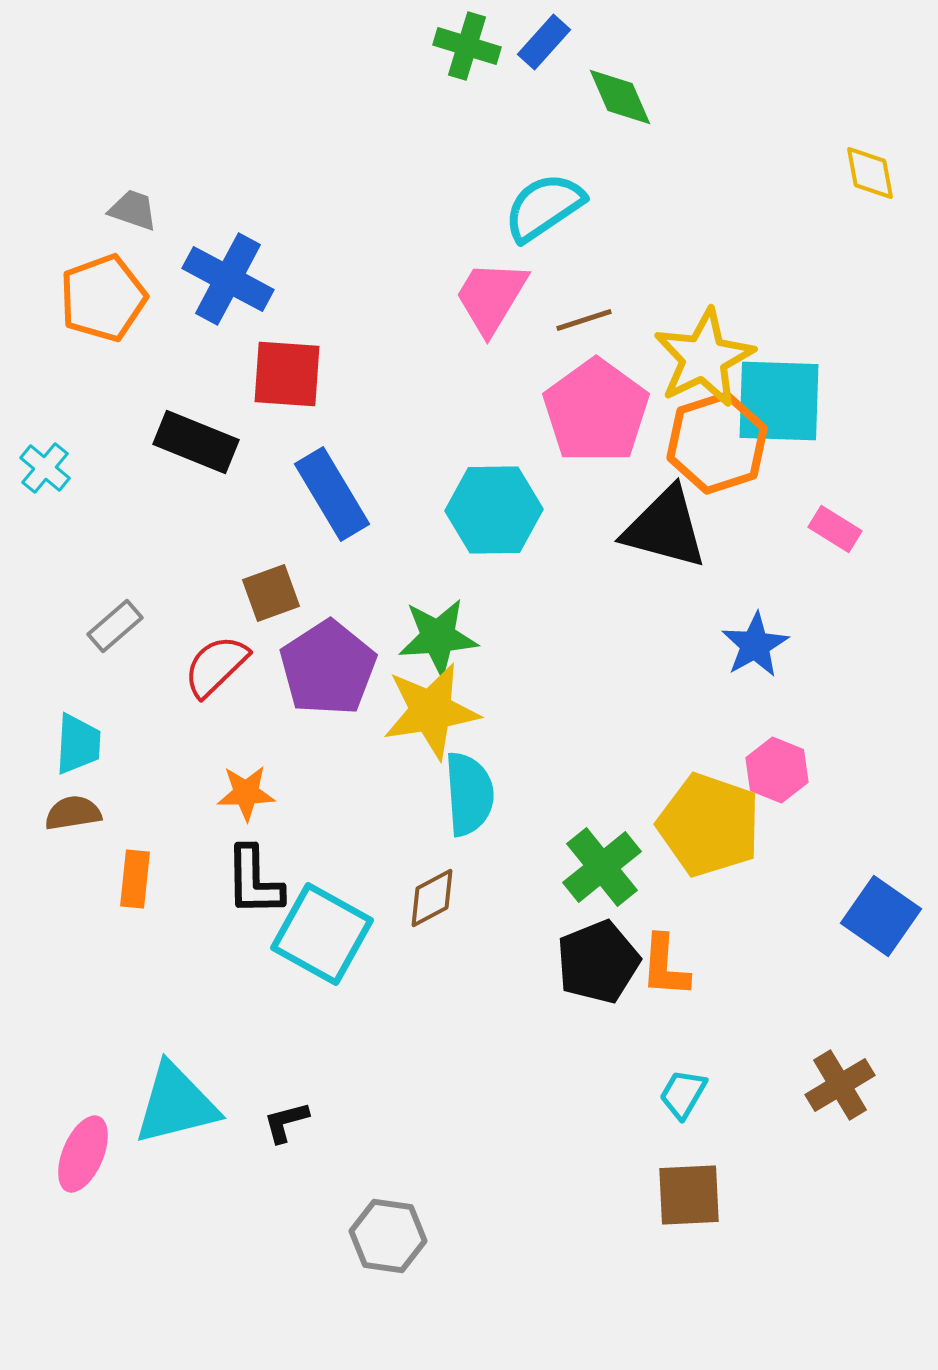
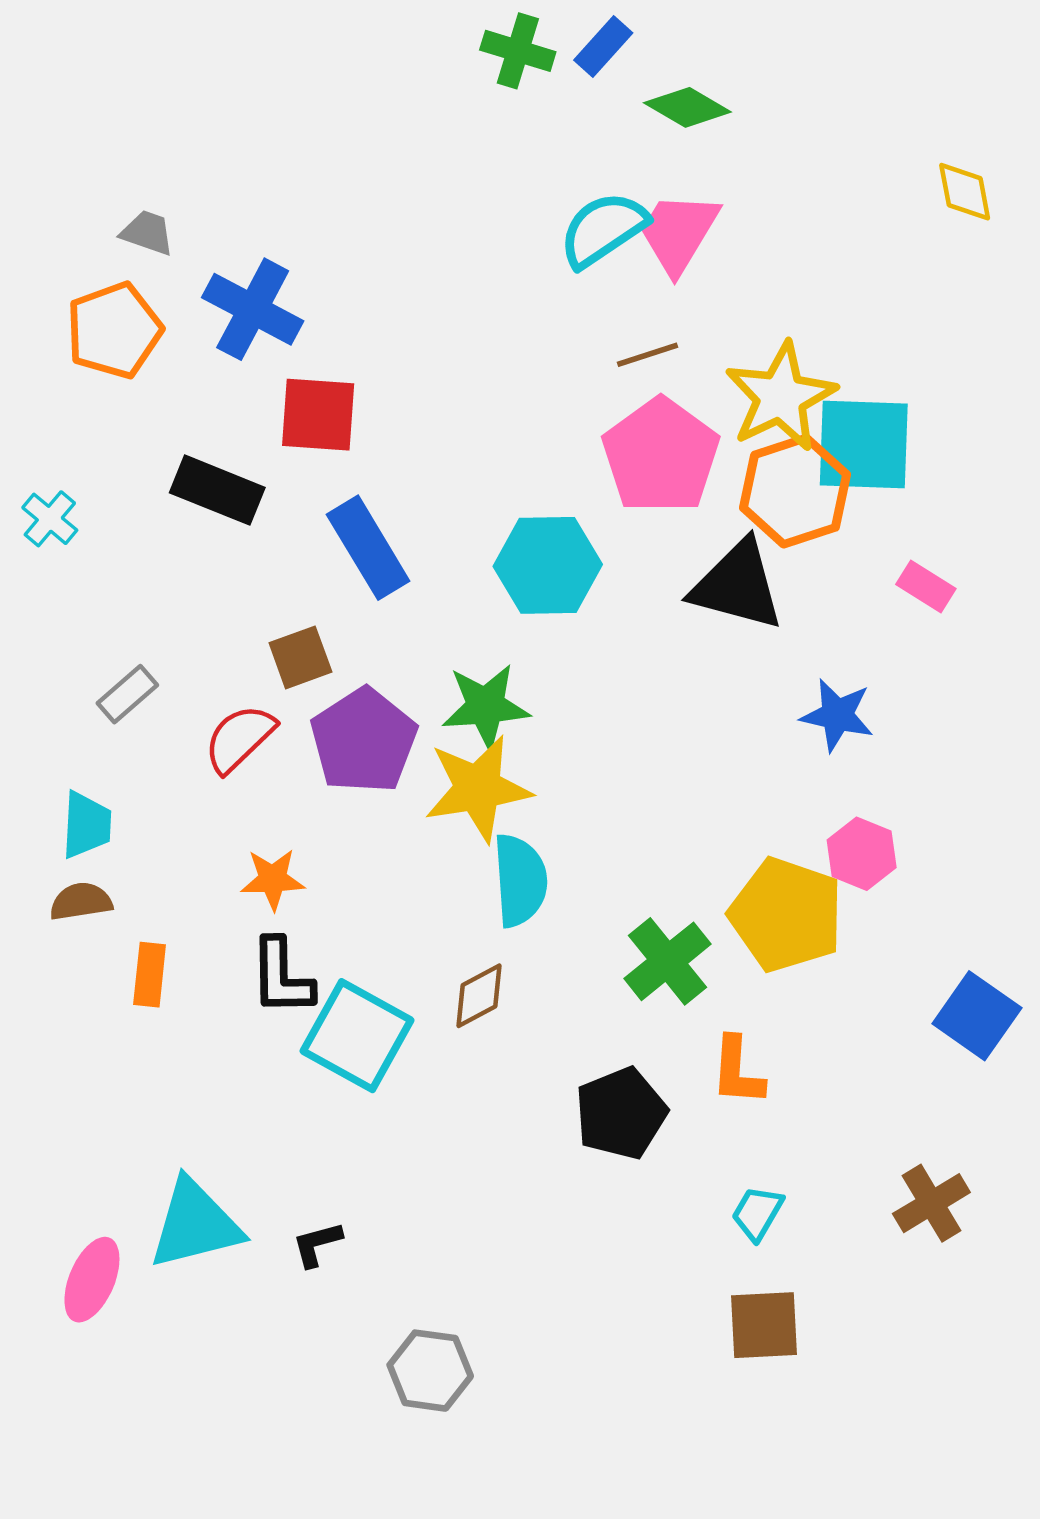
green diamond: (620, 97) -> (687, 107), turned -36
pink trapezoid: (491, 297) -> (679, 233), moved
blue star: (755, 645) -> (837, 715), turned -30
black pentagon: (598, 962) -> (621, 1113), moved

